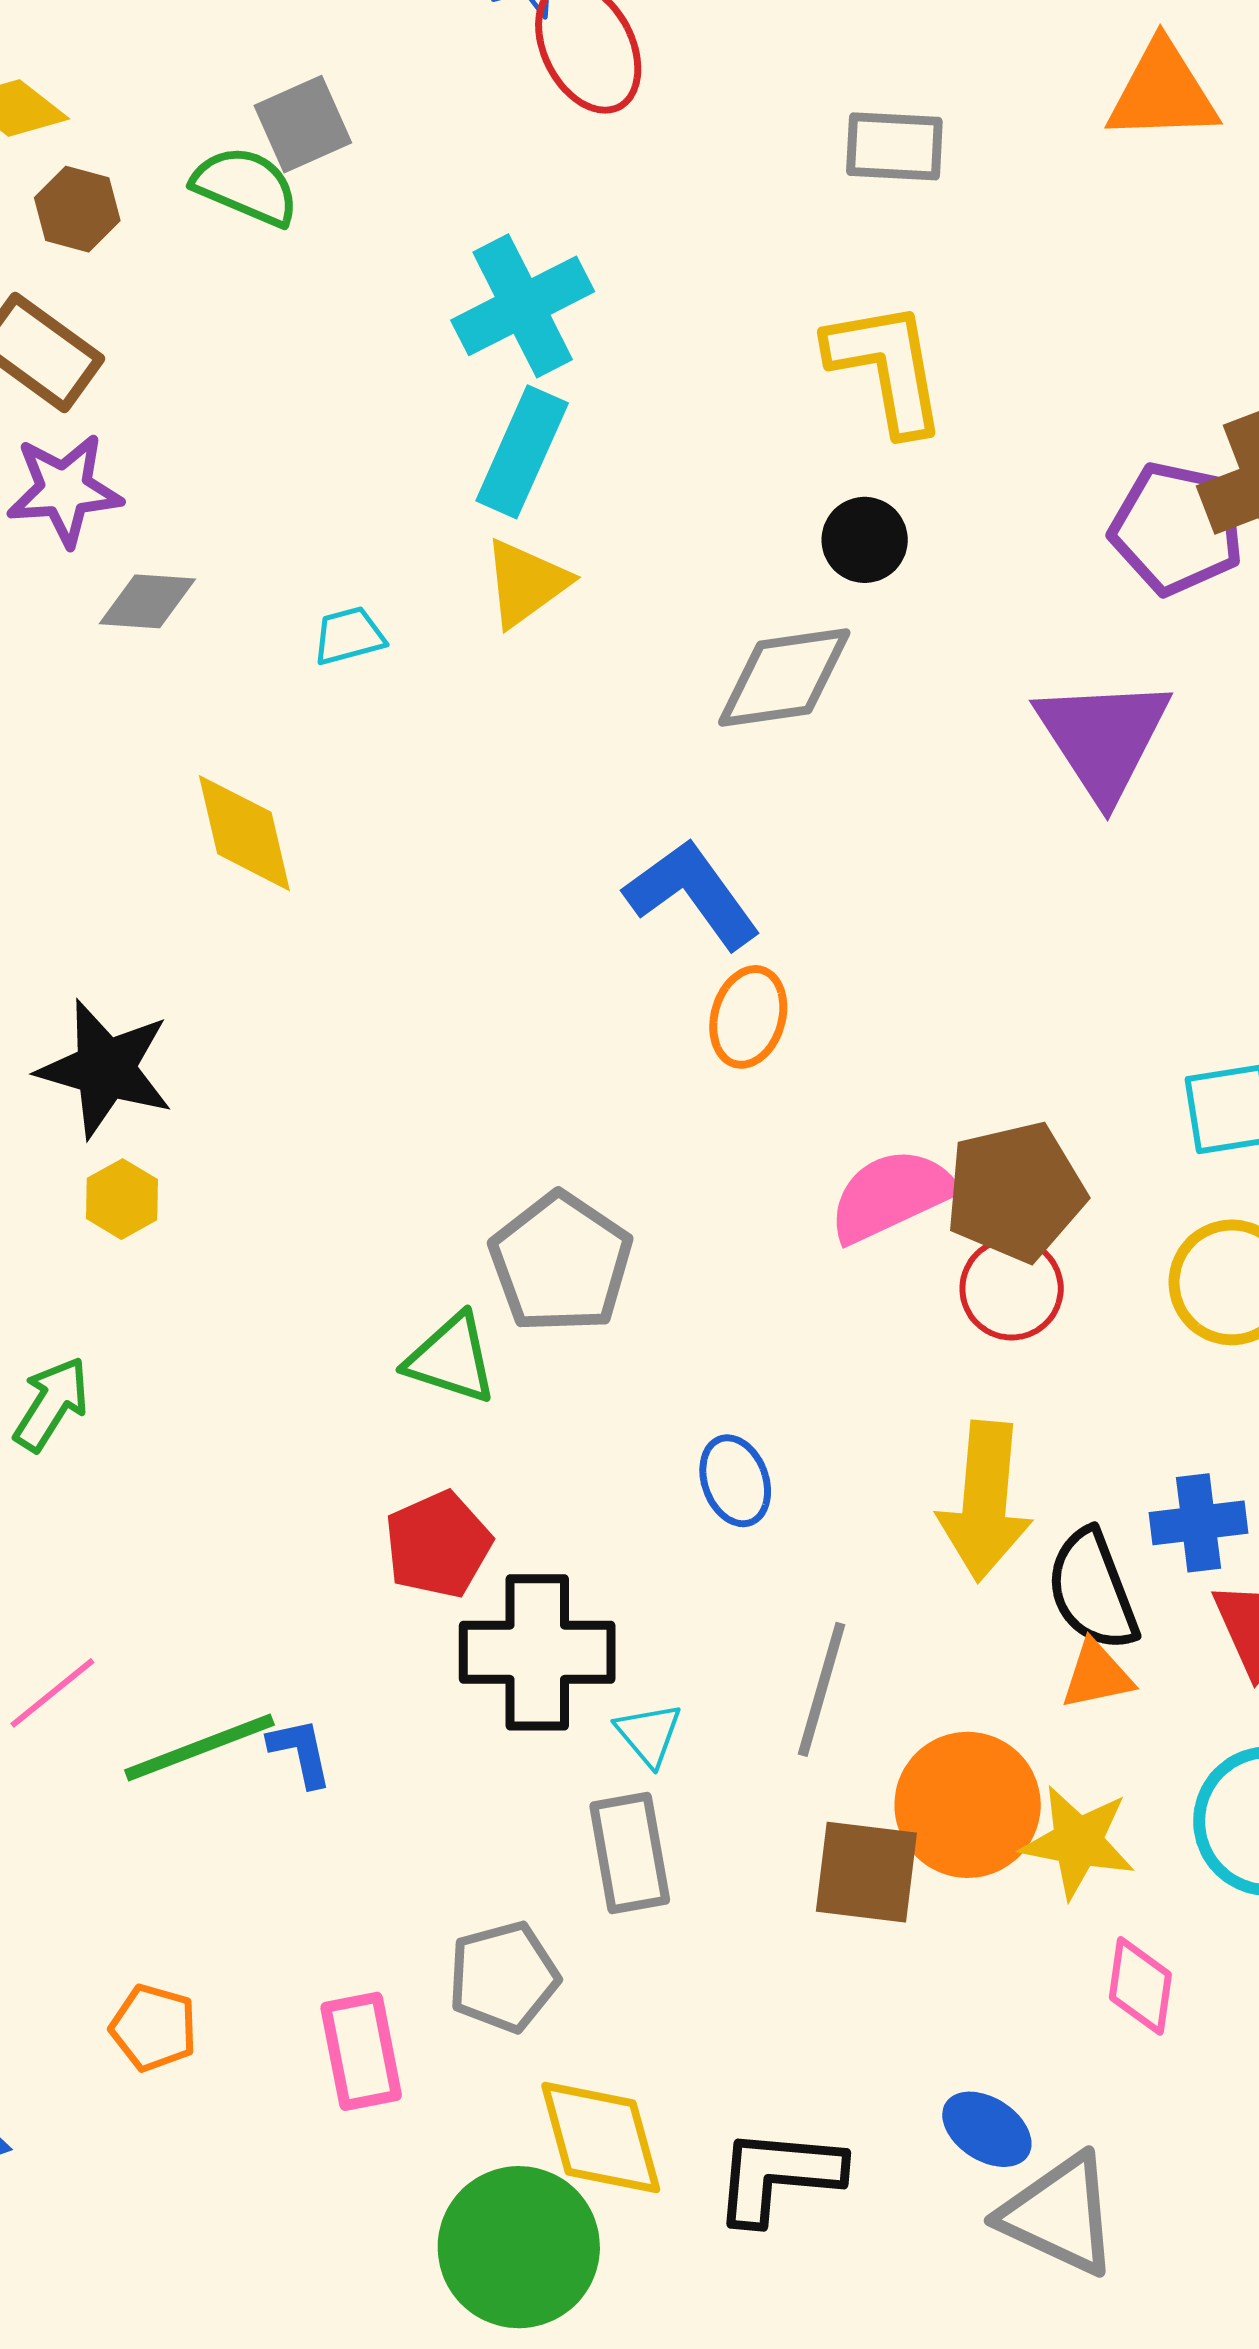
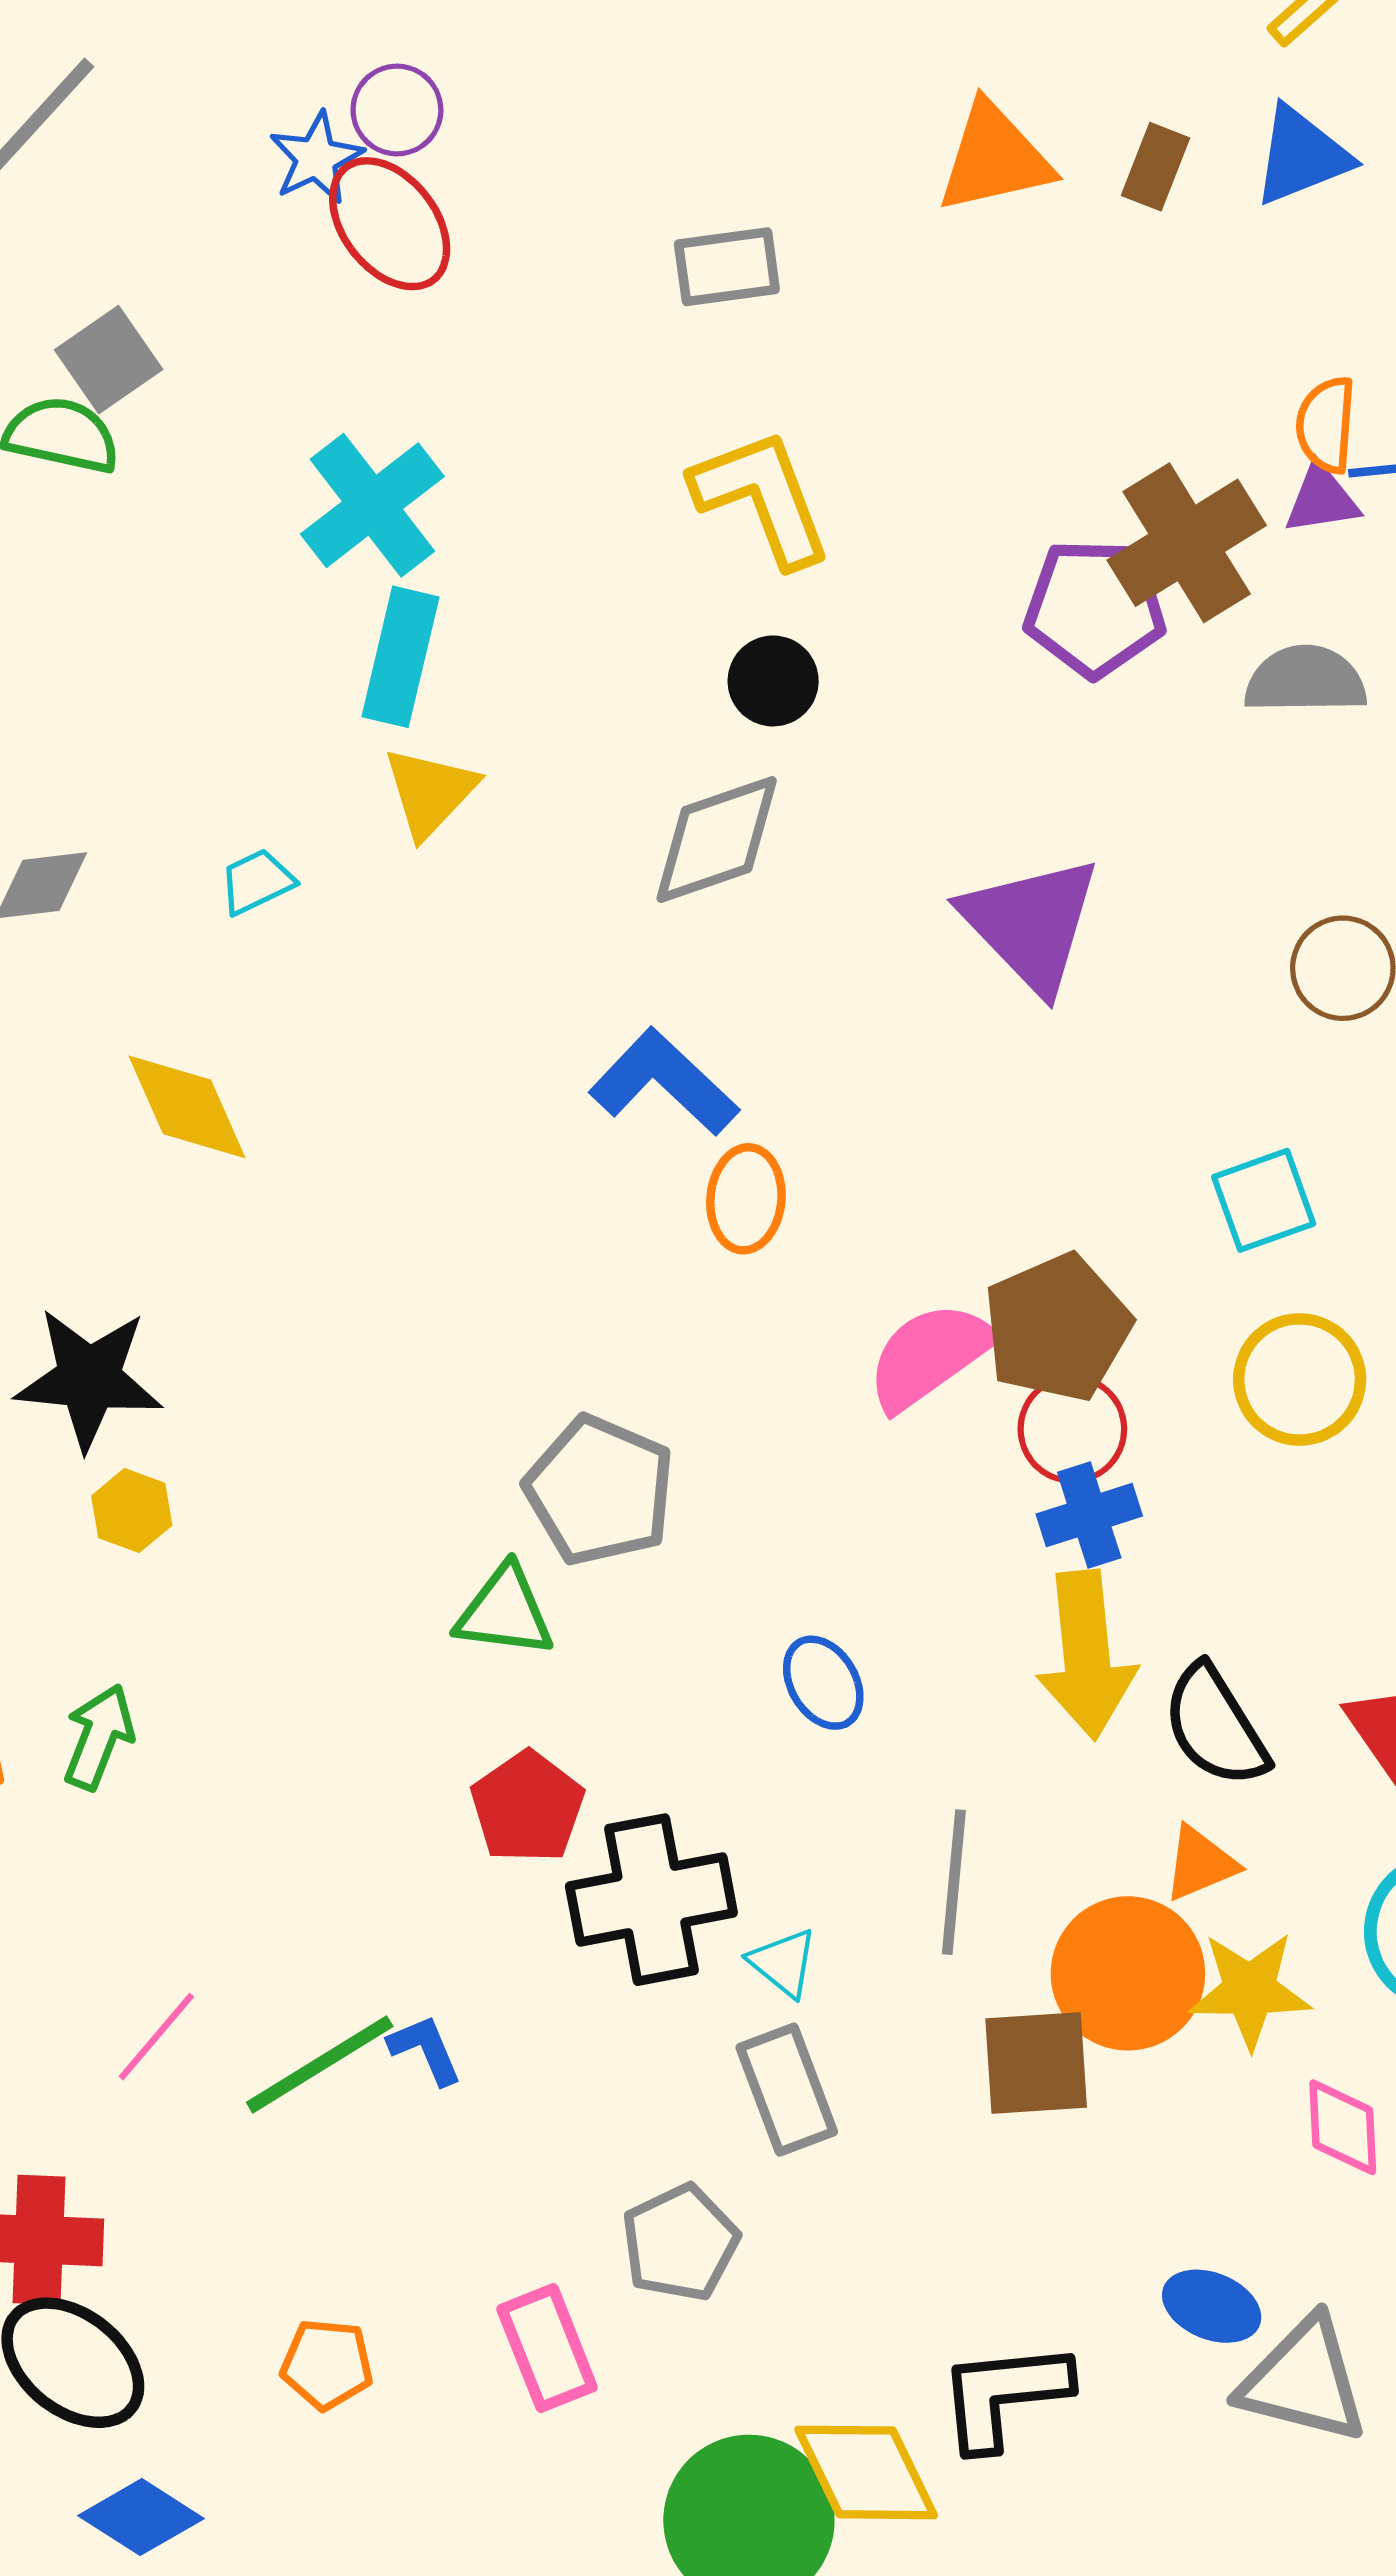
purple triangle: (1103, 738) -> (1031, 924), moved
blue cross: (1199, 1523) -> (1089, 1515), moved
orange triangle: (1097, 1675) -> (1200, 1864), moved
yellow diamond: (601, 2138) -> (866, 2472), moved

